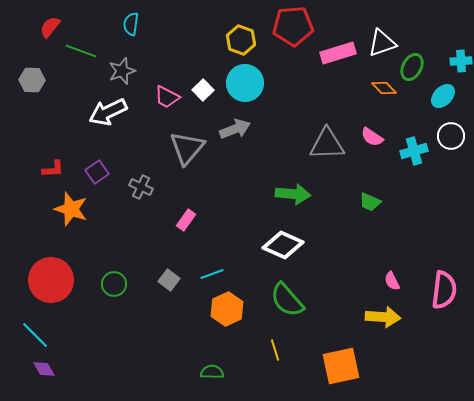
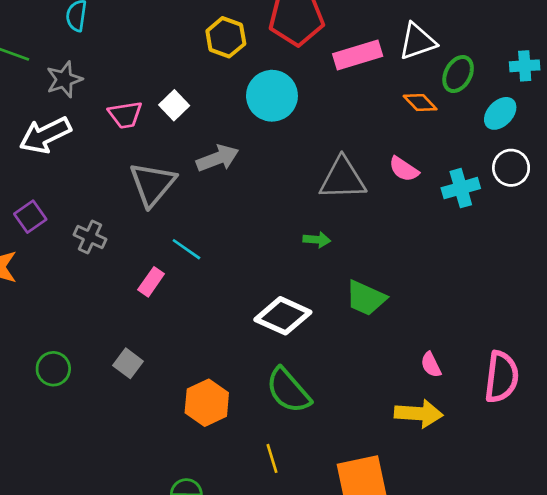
cyan circle: (245, 83) -> (272, 96), moved
pink trapezoid: (167, 97) -> (125, 115), turned -36
green arrow: (293, 194) -> (317, 240), moved, size x0.6
green trapezoid: (370, 202) -> (366, 298), moved, size x1.4
cyan line: (212, 274) -> (186, 249), moved, turned 55

